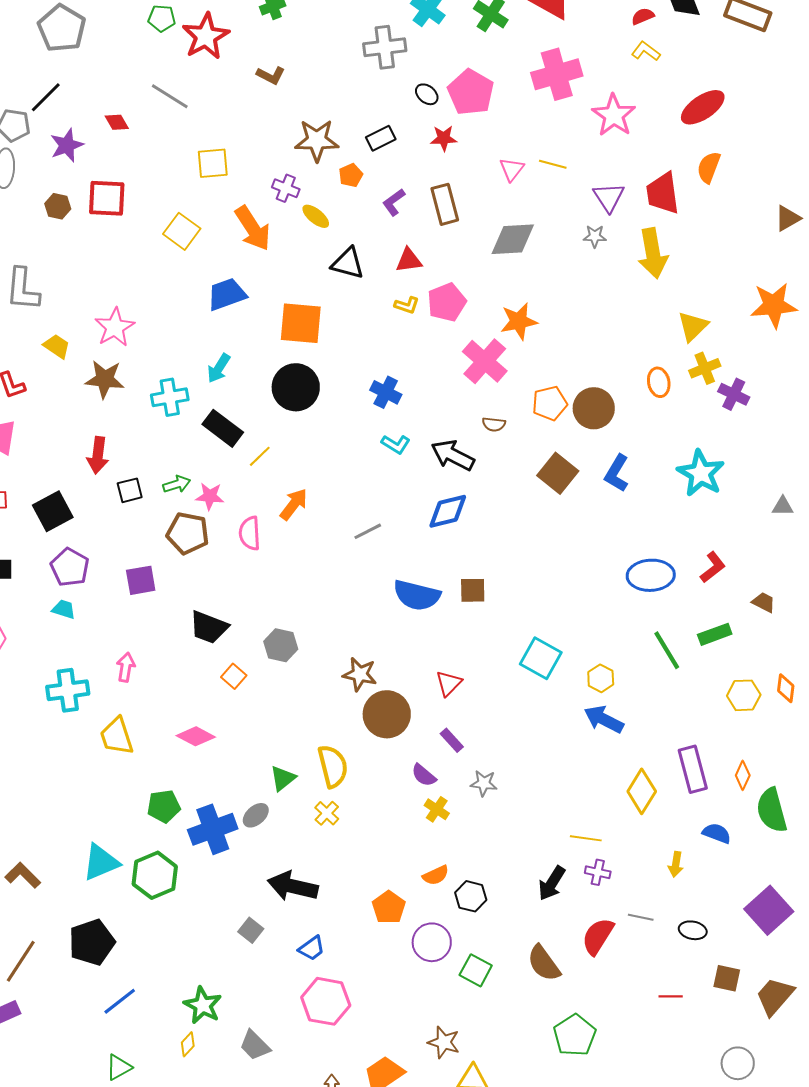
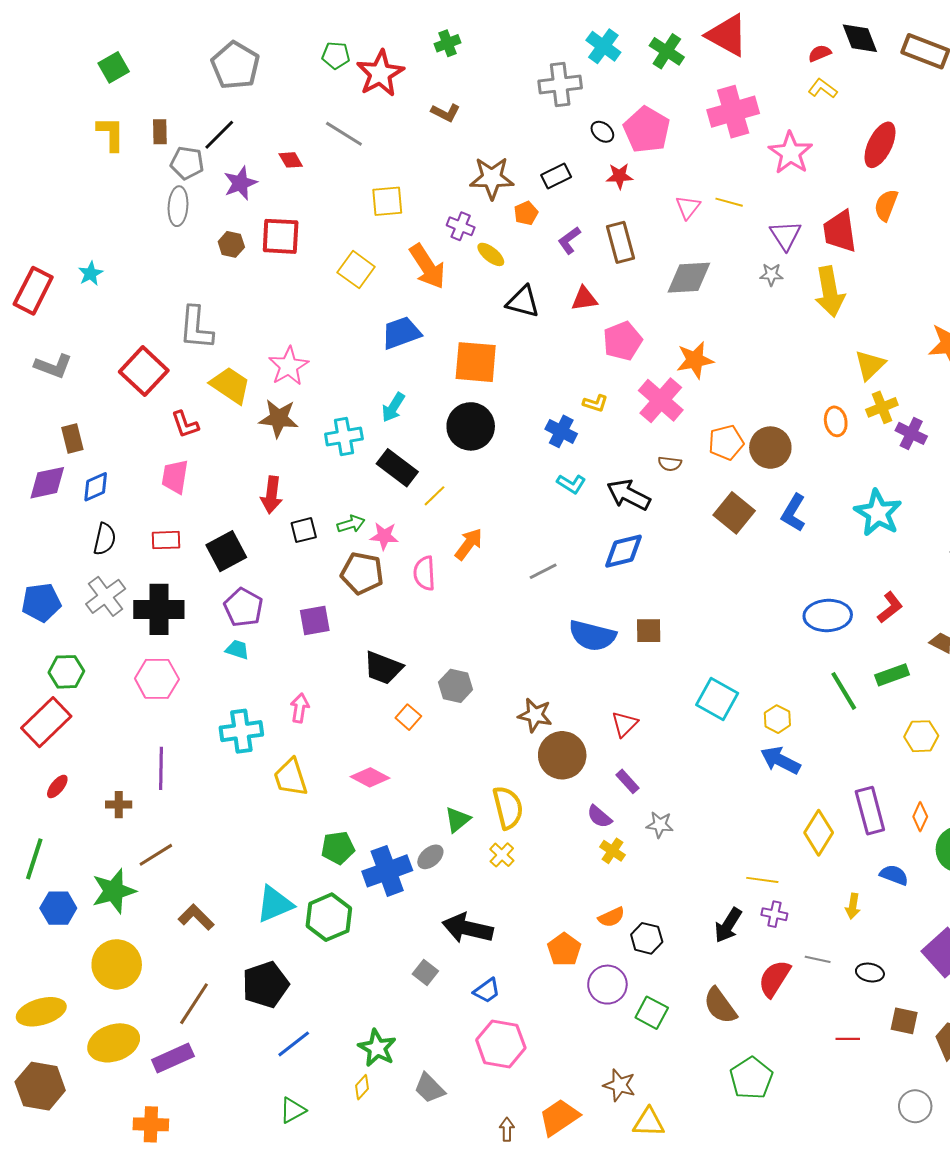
red ellipse: (703, 107) -> (880, 145), turned -30
yellow L-shape: (407, 305) -> (595, 403), moved
yellow trapezoid: (57, 346) -> (230, 385), size x1.5

